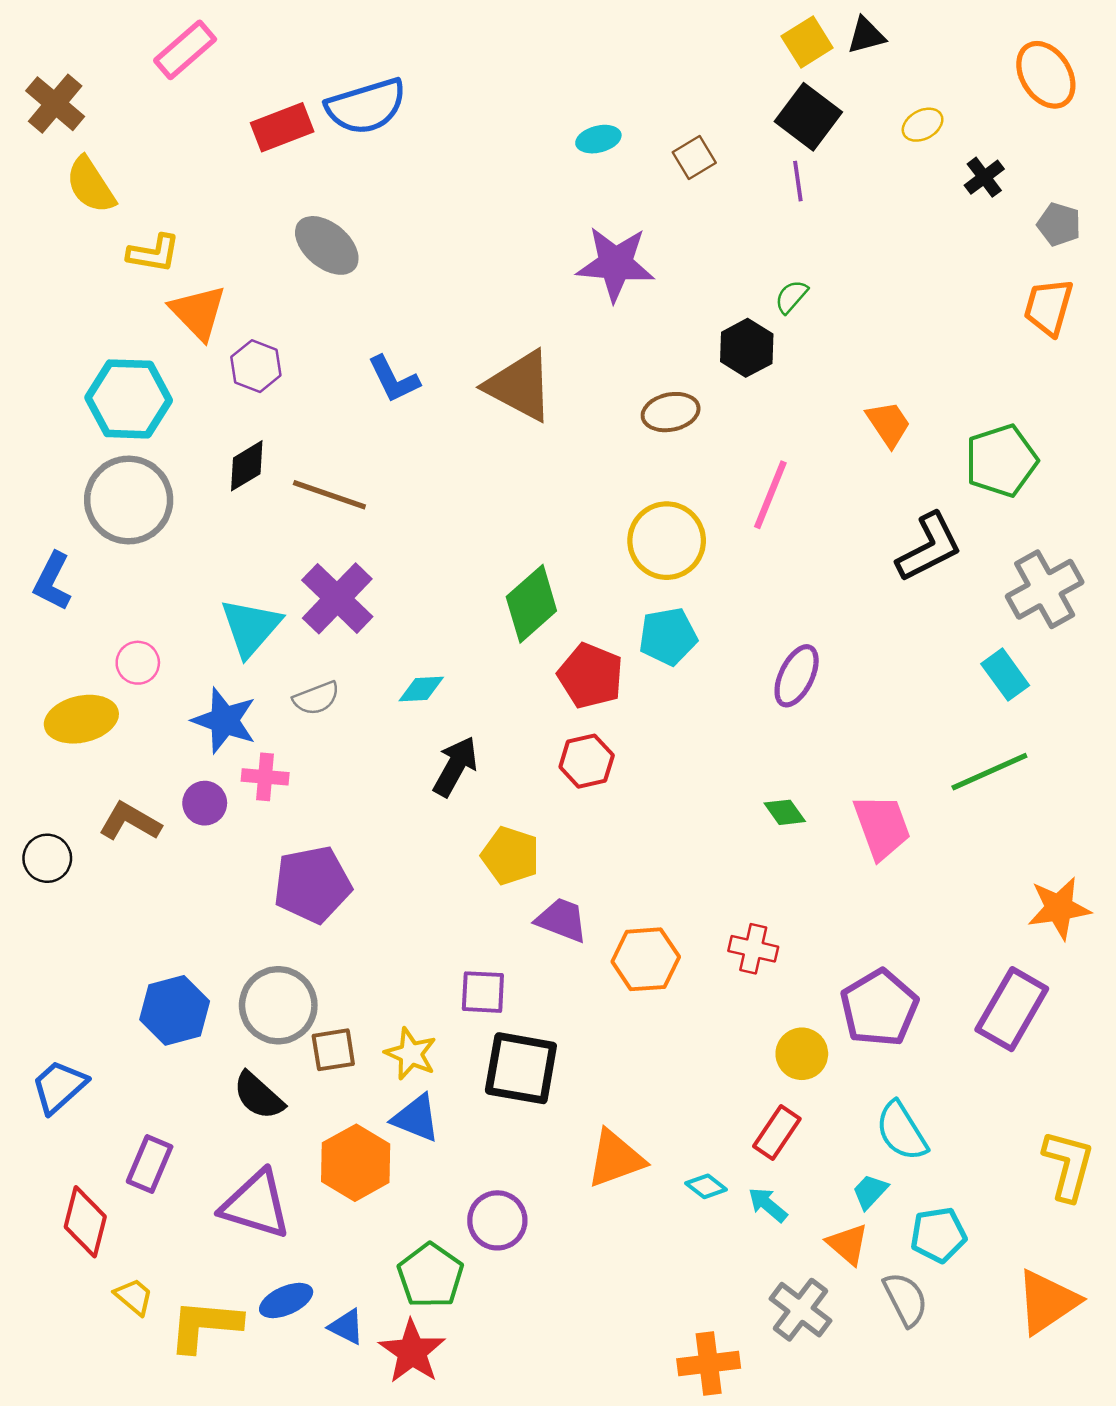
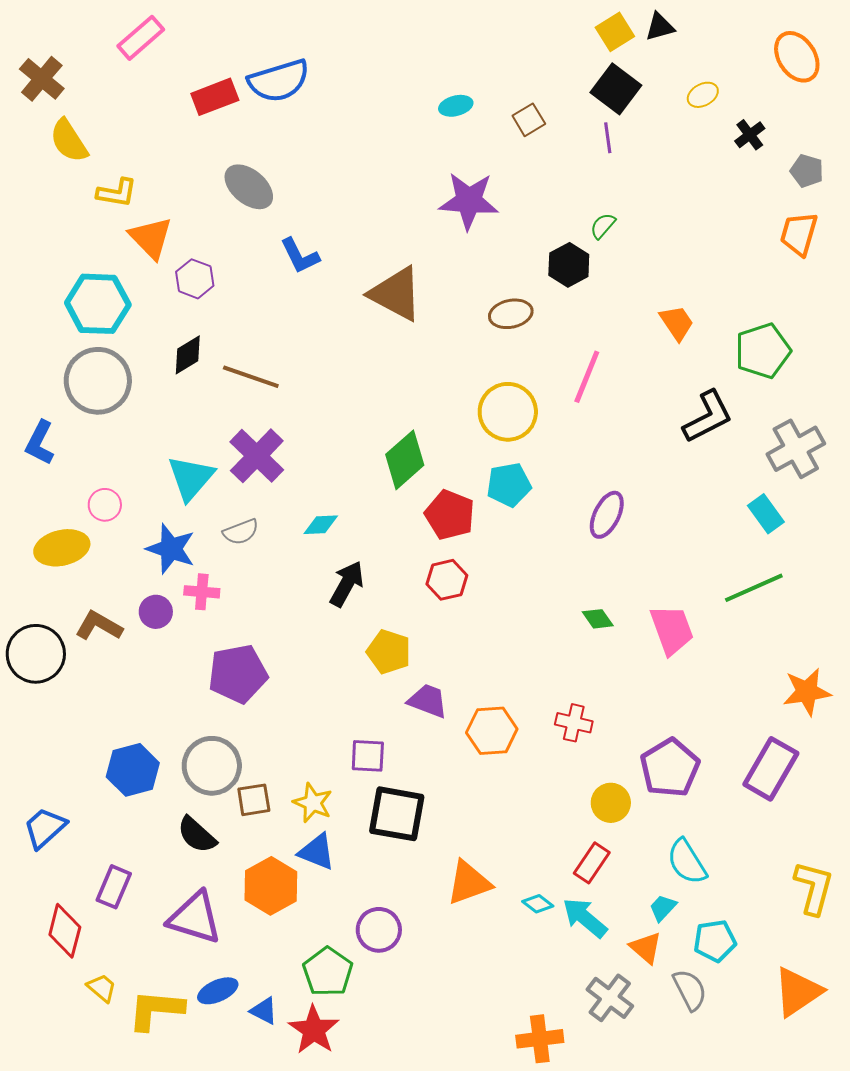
blue L-shape: (394, 379) -> (300, 256), moved
black circle: (47, 858) -> (36, 654), size x1.6
cyan arrow: (768, 1205) -> (585, 918), size x1.5

